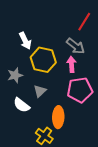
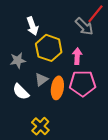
gray arrow: (76, 46) -> (84, 26), moved
orange ellipse: (58, 117) -> (57, 88), moved

